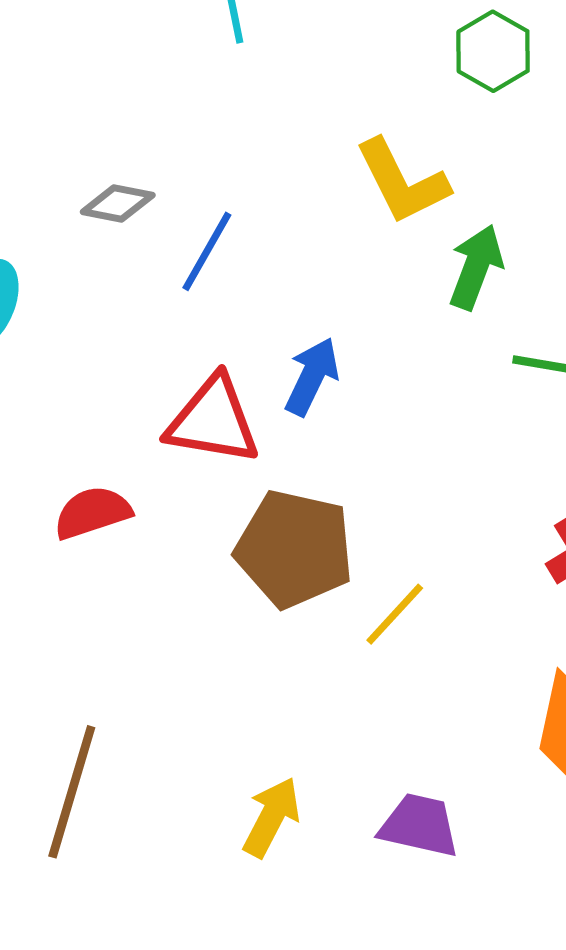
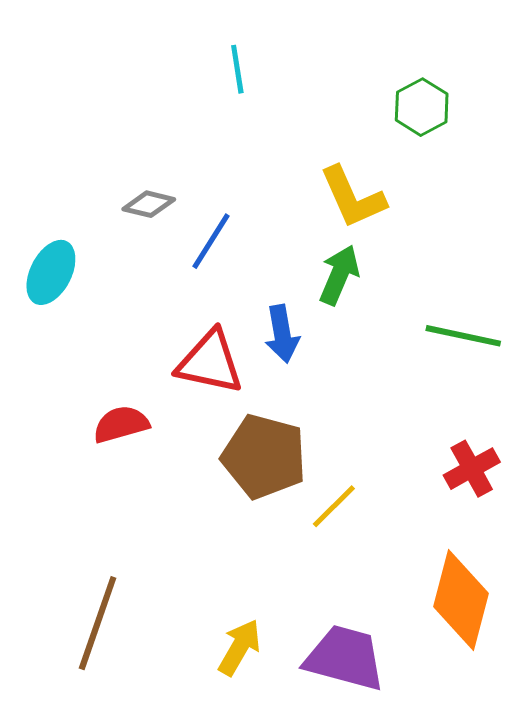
green arrow: (476, 267) -> (339, 275), moved
blue arrow: (312, 376) -> (282, 334), turned 142
purple trapezoid: (419, 825) -> (345, 658), size x1.4

